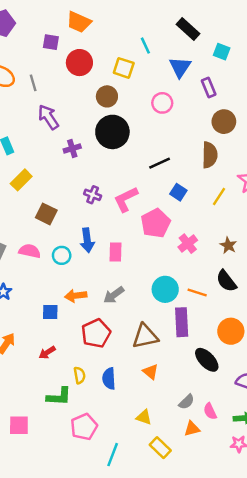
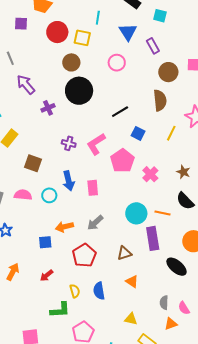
cyan line: (145, 46) -> (98, 18), turned 40
red circle: (79, 63) -> (57, 32), moved
brown triangle: (145, 336) -> (124, 253), size x0.7
gray semicircle: (187, 402) -> (164, 303), turned 144

